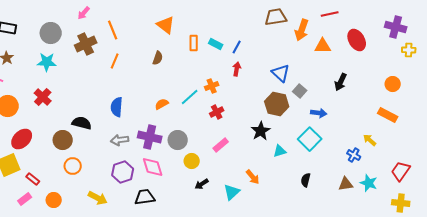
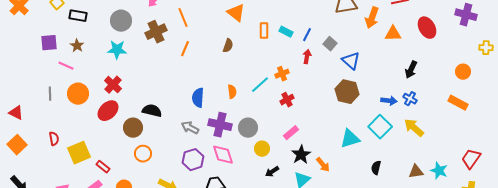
yellow cross: (409, 50) -> (486, 48), moved
gray square: (300, 91) -> (330, 44), moved
orange semicircle: (162, 104) -> (232, 92), turned 112
blue semicircle: (117, 107) -> (198, 98), moved
black star: (261, 131) -> (301, 155), moved
red ellipse: (22, 139) -> (108, 111), moved
gray arrow: (120, 140) -> (190, 128), turned 36
yellow arrow: (370, 140) -> (414, 128), moved, size x1.5
cyan triangle: (280, 151) -> (350, 139), size x1.5
blue cross: (354, 155) -> (410, 99), moved

